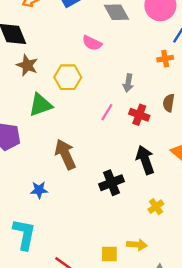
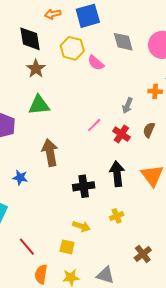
yellow hexagon: (68, 77) -> (72, 48), moved
gray arrow: (128, 83) -> (127, 106), moved
yellow arrow: (137, 245) -> (81, 226), moved

